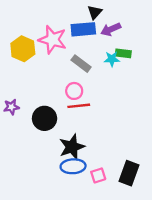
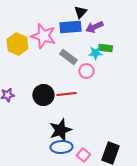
pink circle: (74, 91) -> (86, 71), moved
black circle: (45, 118) -> (43, 95), moved
pink square: (98, 175) -> (83, 155), turned -32

